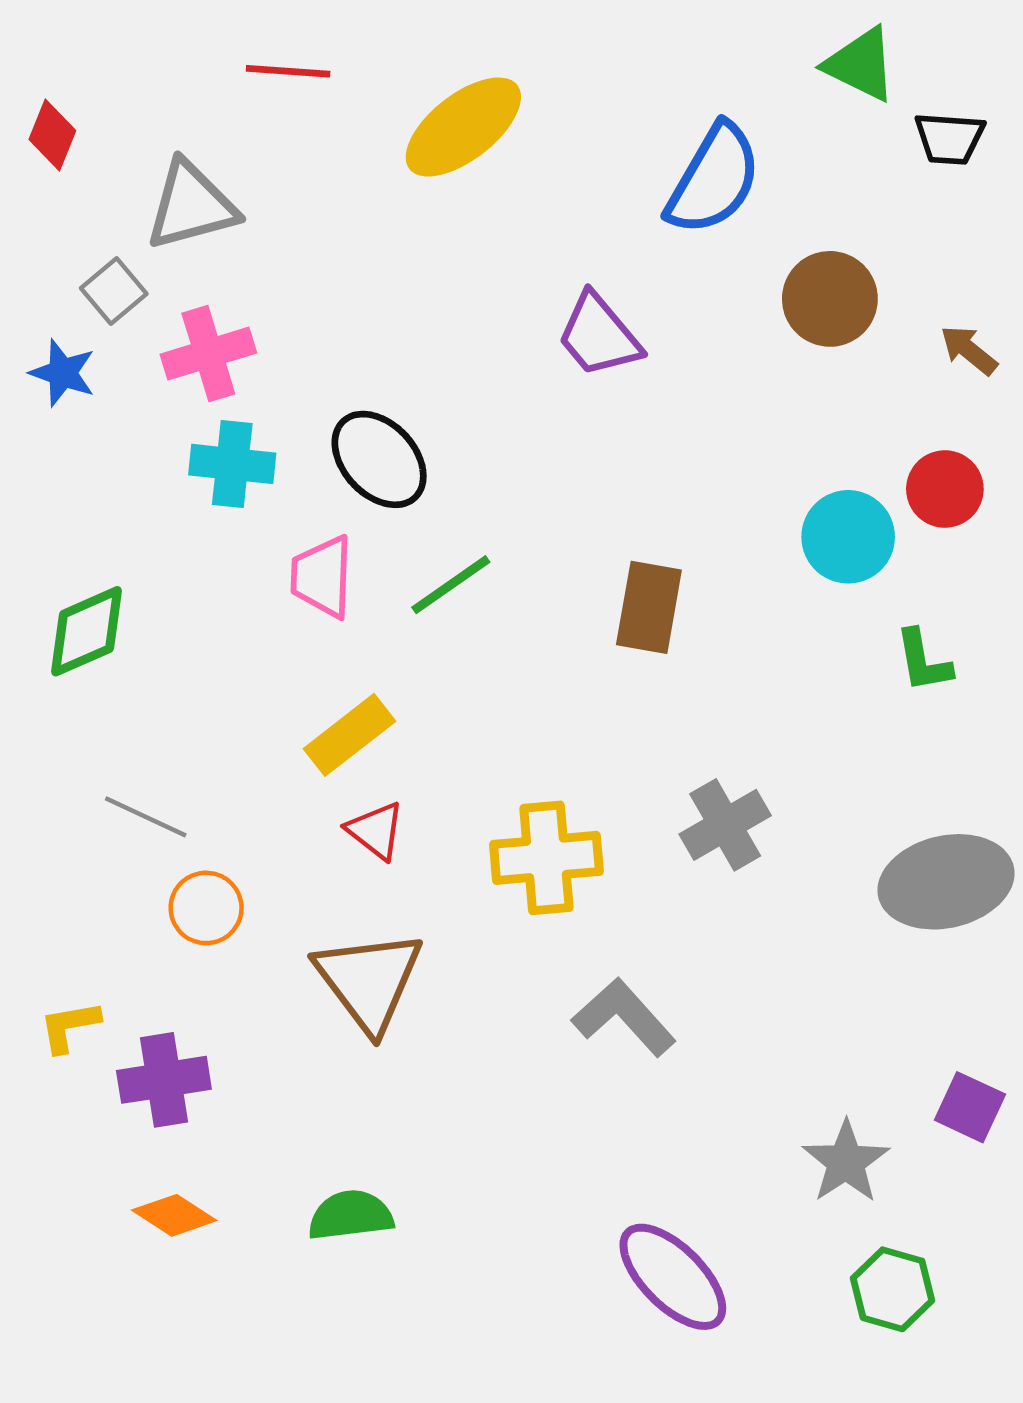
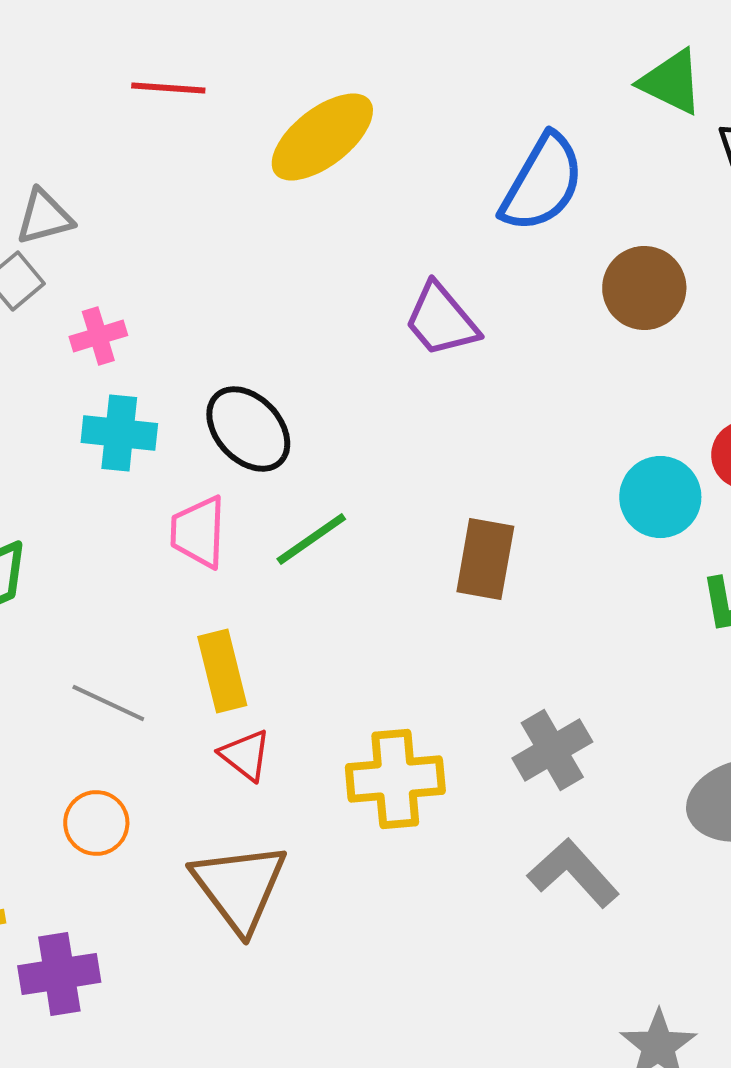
gray triangle: (191, 206) -> (44, 217), moved, size x0.7
pink cross: (208, 354) -> (98, 336), size x0.7
yellow rectangle: (349, 735) -> (222, 671), turned -66
gray line: (146, 817) -> (108, 703), moved
gray L-shape: (624, 1017) -> (573, 873), moved

